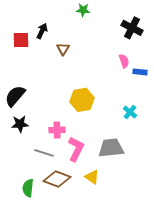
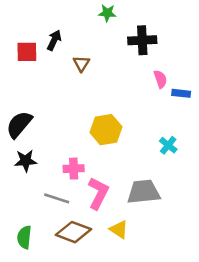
black cross: (132, 28) -> (142, 40), moved, turned -30
green semicircle: (28, 188) -> (24, 237), moved

